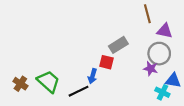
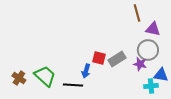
gray rectangle: (118, 45) -> (117, 59), moved
black line: (79, 91) -> (73, 85), turned 30
cyan cross: (162, 92) -> (151, 86), turned -32

